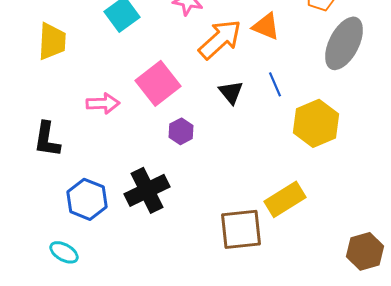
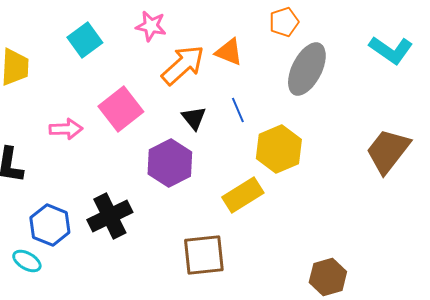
purple hexagon: (181, 131) -> (170, 163), moved, size x1.8
yellow rectangle: (285, 199) -> (243, 195), moved
cyan ellipse: (64, 252) -> (27, 261), moved

